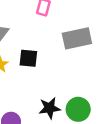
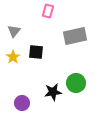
green circle: (78, 109) -> (76, 83), moved

